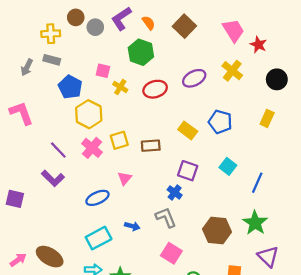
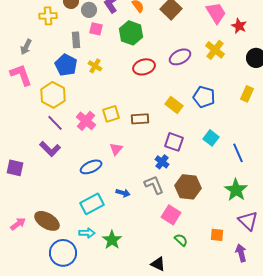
gray rectangle: (52, 60) -> (76, 40), moved, turned 70
pink square: (103, 71) -> (96, 29), moved
yellow cross: (120, 87) -> (95, 66), moved
pink L-shape: (21, 113) -> (21, 75), moved
yellow hexagon: (89, 114) -> (53, 95), moved
blue line: (257, 183) -> (238, 153), turned -48
brown hexagon: (217, 230) -> (188, 187), moved
pink square: (171, 253) -> (171, 215), moved

